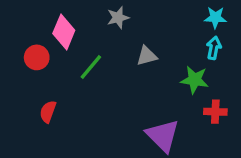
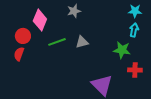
gray triangle: (147, 56) -> (82, 42), moved
green line: (91, 67) -> (57, 42), turned 30
red semicircle: (48, 112) -> (19, 54), moved

